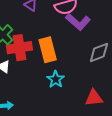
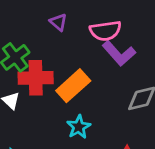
orange rectangle: (48, 50) -> (73, 86), turned 55

